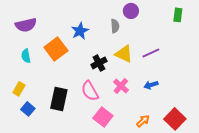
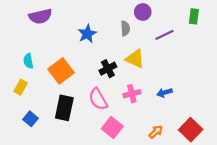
purple semicircle: (26, 25) -> (40, 16), moved
orange square: (56, 49) -> (61, 71), moved
purple line: (151, 53) -> (165, 35), moved
pink cross: (121, 86) -> (132, 94), turned 35
yellow rectangle: (19, 89) -> (21, 87), moved

